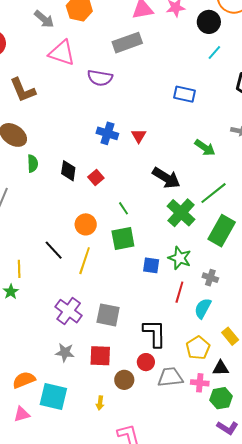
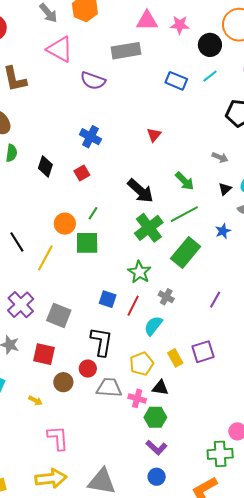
blue rectangle: (185, 94) -> (176, 81), moved
red triangle: (139, 136) -> (154, 135), moved
green arrow: (205, 148) -> (185, 181), moved
red square: (96, 177) -> (82, 173), moved
green line: (124, 208) -> (93, 213), turned 56
orange circle: (86, 224) -> (65, 224), moved
blue square: (151, 265) -> (108, 299), moved
yellow arrow: (100, 403) -> (35, 401), turned -80

